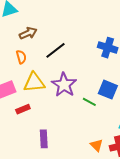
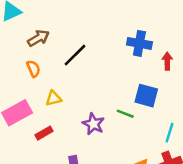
yellow triangle: (34, 82) -> (54, 98), size x0.6
purple star: (64, 85) -> (93, 124), moved, size x0.7

